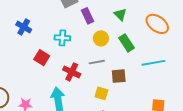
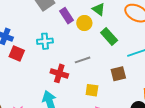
yellow circle: (101, 38) -> (84, 23), moved
red square: (42, 58) -> (17, 54), moved
brown square: (119, 76) -> (118, 74), moved

